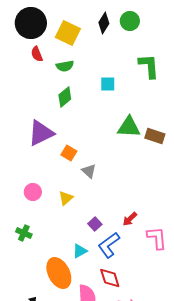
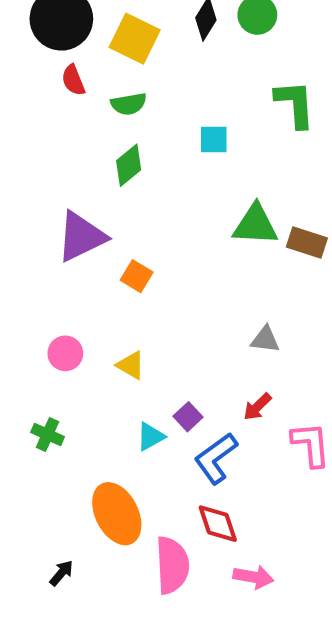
gray triangle: (89, 171) -> (265, 339), moved, turned -35
yellow triangle: (66, 198) -> (131, 365), turned -49
cyan triangle: (80, 251) -> (150, 436), moved

